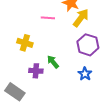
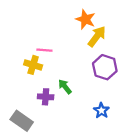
pink line: (48, 18) -> (44, 50), moved
blue star: (85, 74) -> (101, 111), moved

